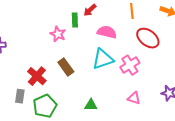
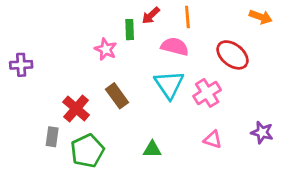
orange line: (132, 11) -> (187, 17), moved
cyan triangle: (103, 59) -> (169, 85), turned -45

